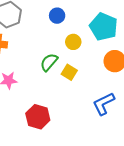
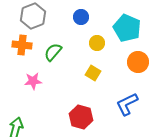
green semicircle: (49, 62) -> (53, 52), moved
red hexagon: (38, 117) -> (81, 117), moved

